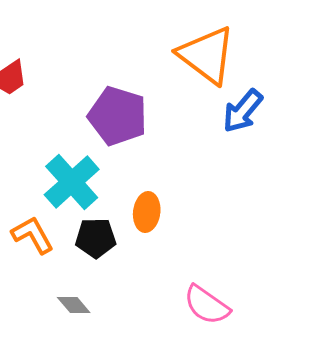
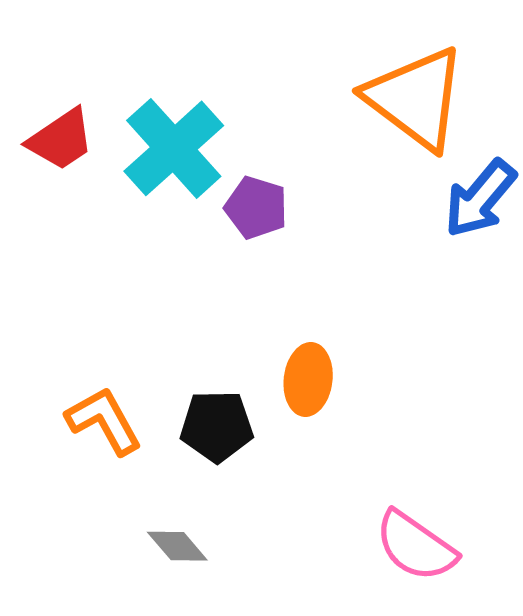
purple pentagon: (118, 116) -> (256, 208), size x0.6
cyan cross: (72, 182) -> (174, 148), moved

